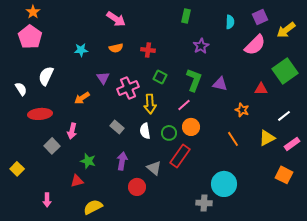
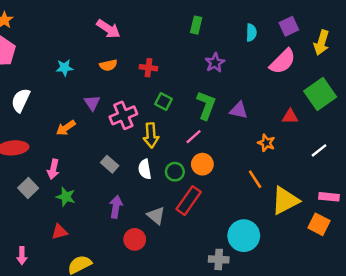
yellow arrow: (286, 30) -> (321, 43), turned -36
yellow triangle: (267, 138) -> (285, 201), moved, size x1.4
pink rectangle: (292, 144) -> (329, 197), moved, turned 42
green star: (88, 161) -> (66, 197), moved

